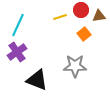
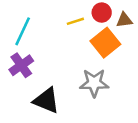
orange square: (84, 34) -> (105, 43), size x1.6

